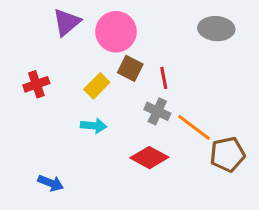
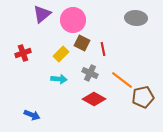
gray cross: (157, 111) -> (90, 73), moved

